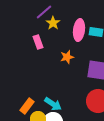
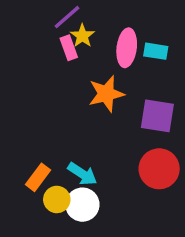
pink rectangle: (38, 42) -> (69, 48), moved
orange star: (67, 57) -> (106, 94), size x1.5

